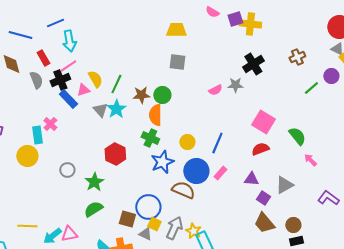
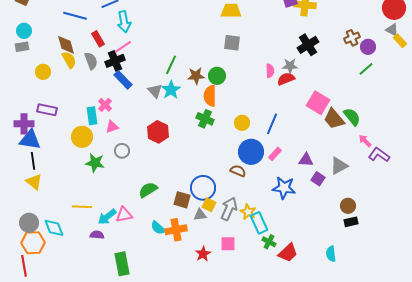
purple circle: (331, 76) -> (368, 47), moved
yellow semicircle: (95, 79) -> (69, 60), moved
pink triangle: (83, 90) -> (112, 127), moved
pink semicircle: (215, 90) -> (270, 71), turned -64
red semicircle: (260, 149) -> (286, 79), moved
red hexagon: (115, 154) -> (158, 132), moved
blue star: (162, 162) -> (284, 188), moved, turned 30
green star: (94, 182) -> (95, 163), moved, turned -30
brown semicircle: (183, 190) -> (238, 171), size x0.7
purple L-shape: (328, 198) -> (379, 155), moved
brown trapezoid: (264, 223) -> (334, 119), moved
gray triangle: (145, 234) -> (200, 215), turned -32

